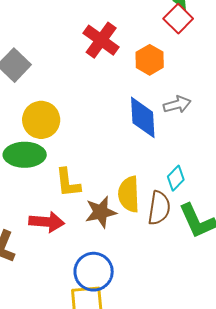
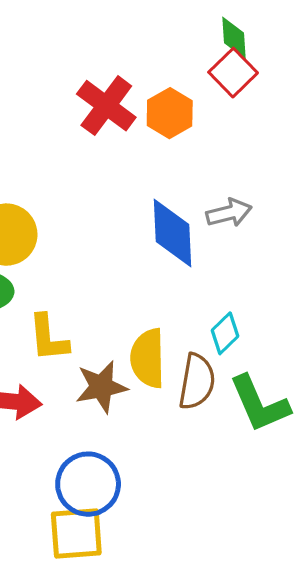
orange hexagon: (150, 60) -> (170, 113), moved

